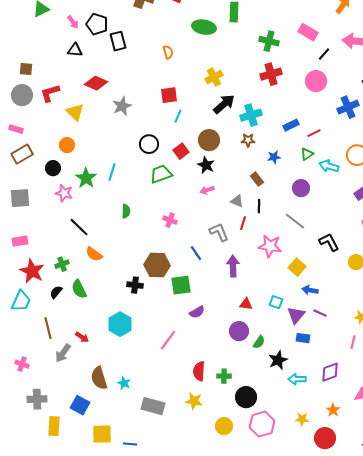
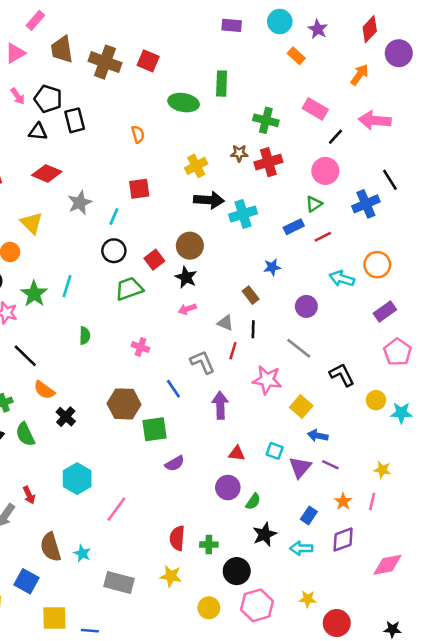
black triangle: (75, 50) -> (38, 132), moved
black arrow: (224, 104) -> (209, 200), turned 45
yellow triangle: (75, 112) -> (32, 223), moved
cyan line: (178, 116) -> (114, 217), moved
brown star: (248, 140) -> (239, 153), moved
green triangle: (307, 154) -> (314, 204), moved
black cross: (135, 285) -> (66, 417), moved, turned 35
red arrow: (82, 337) -> (29, 495), turned 32
blue rectangle: (303, 338) -> (309, 515), moved, turned -64
pink line: (168, 340) -> (116, 509), moved
black star: (278, 360) -> (265, 534), moved
orange star: (333, 410) -> (343, 501), moved

